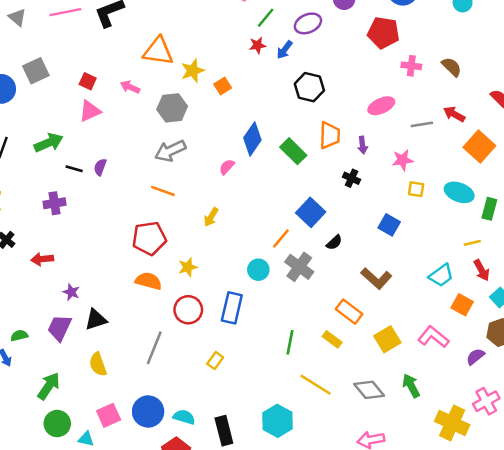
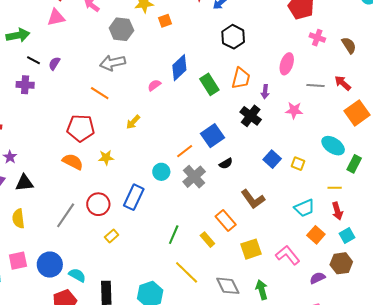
pink ellipse: (381, 106) -> (287, 64), turned -60
black cross: (352, 178) -> (251, 116), size x1.5
yellow square: (416, 189) -> (298, 164), moved
purple cross: (55, 203) -> (25, 85), moved
red circle: (188, 310) -> (98, 204), moved

